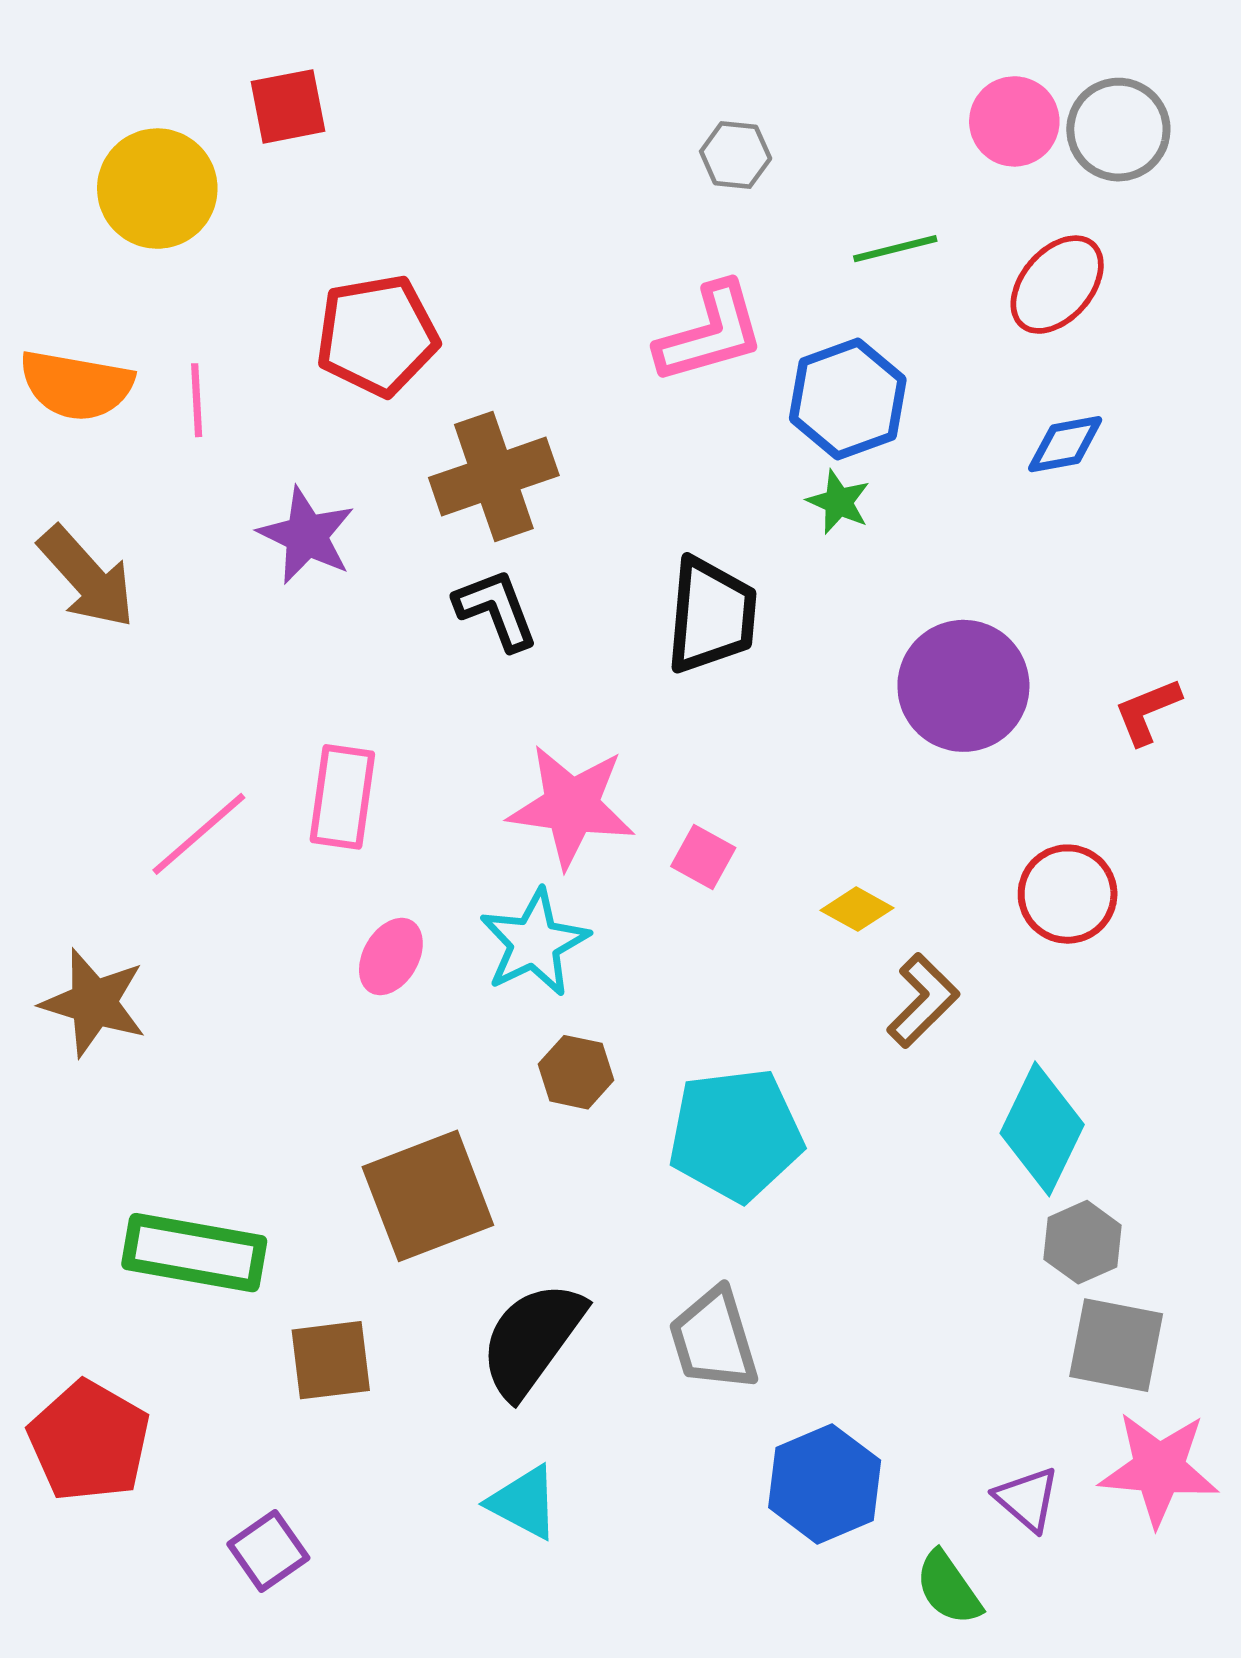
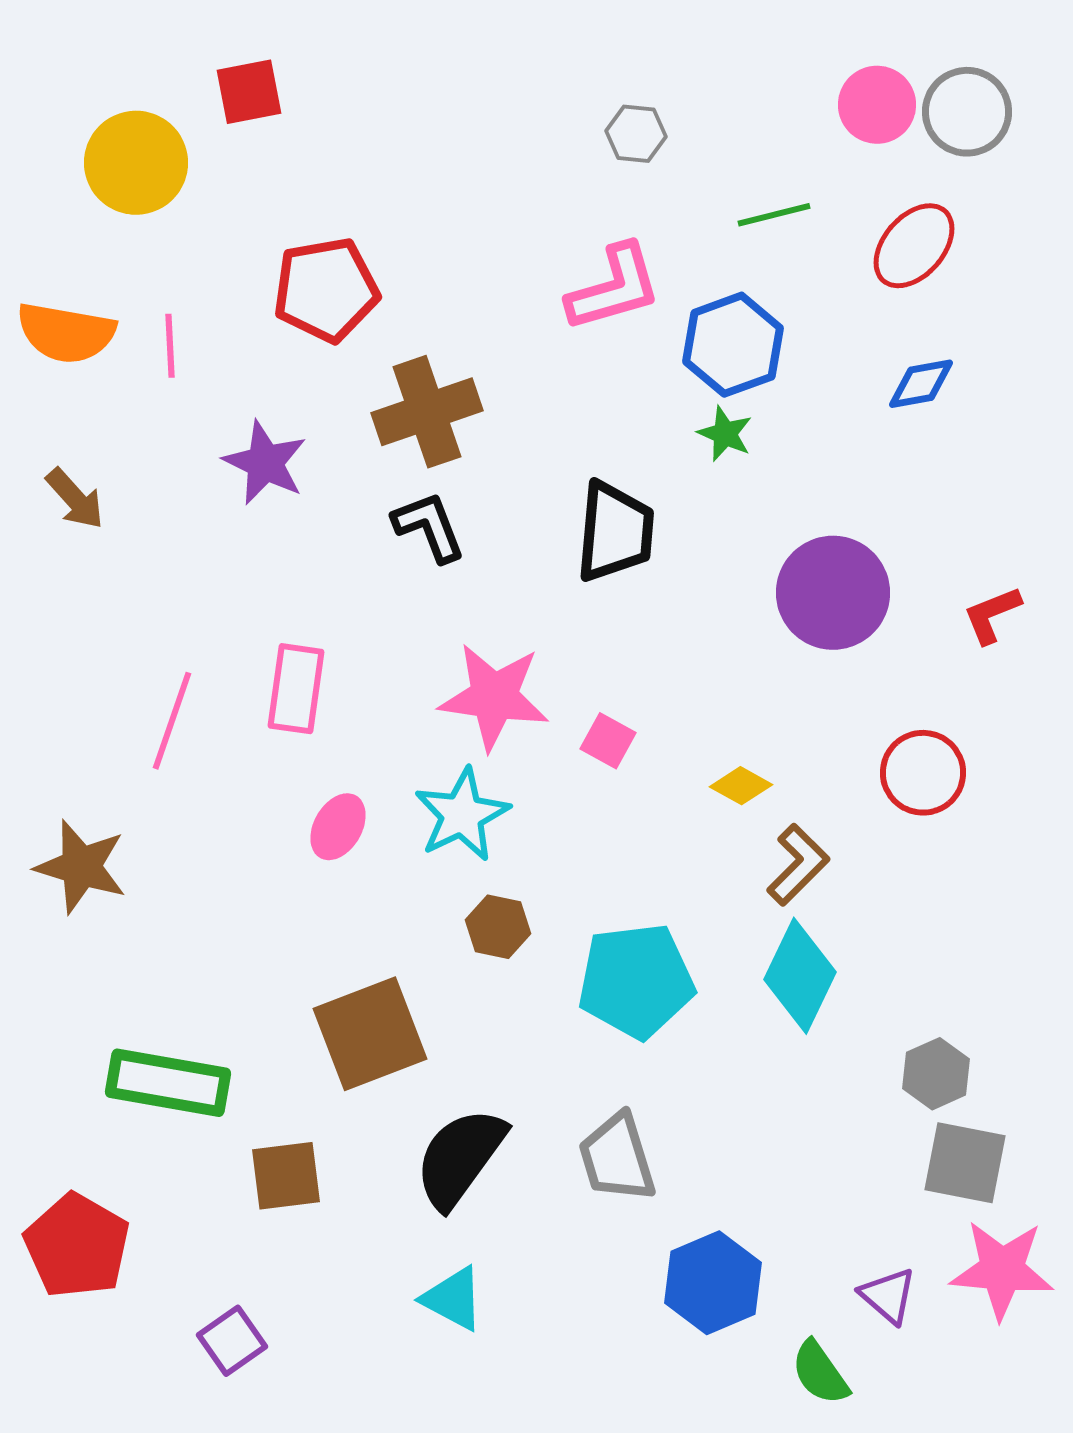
brown arrow: (87, 577) -> (75, 499), size x0.7
pink line: (199, 834) -> (172, 721), turned -30
cyan diamond: (1042, 1129) -> (800, 976), moved

